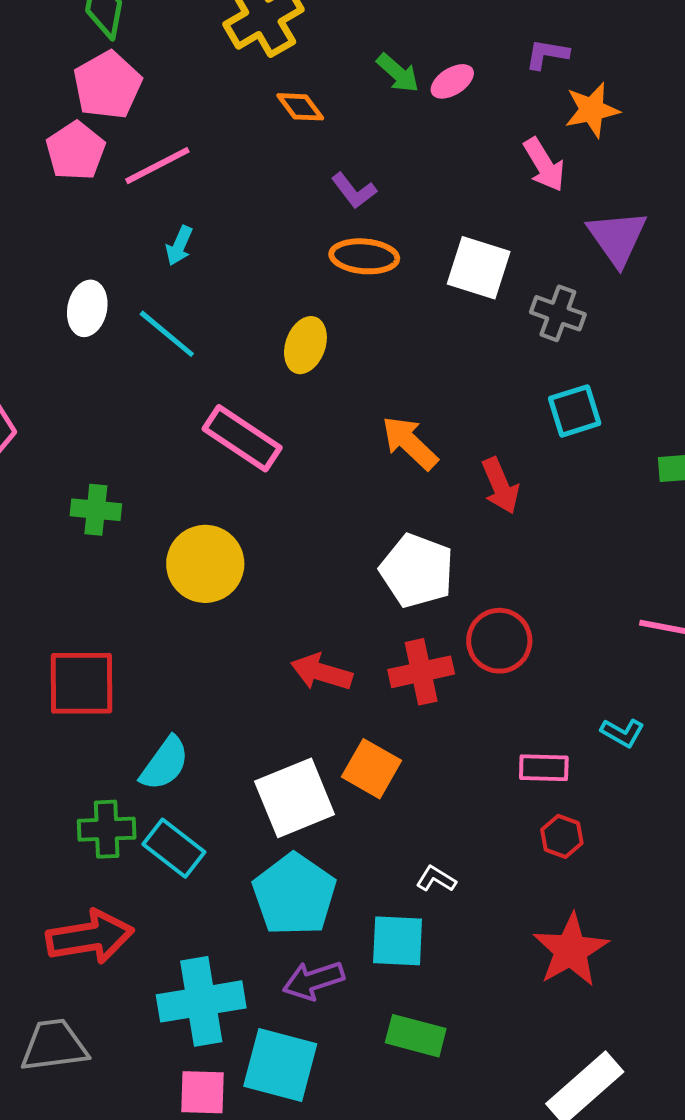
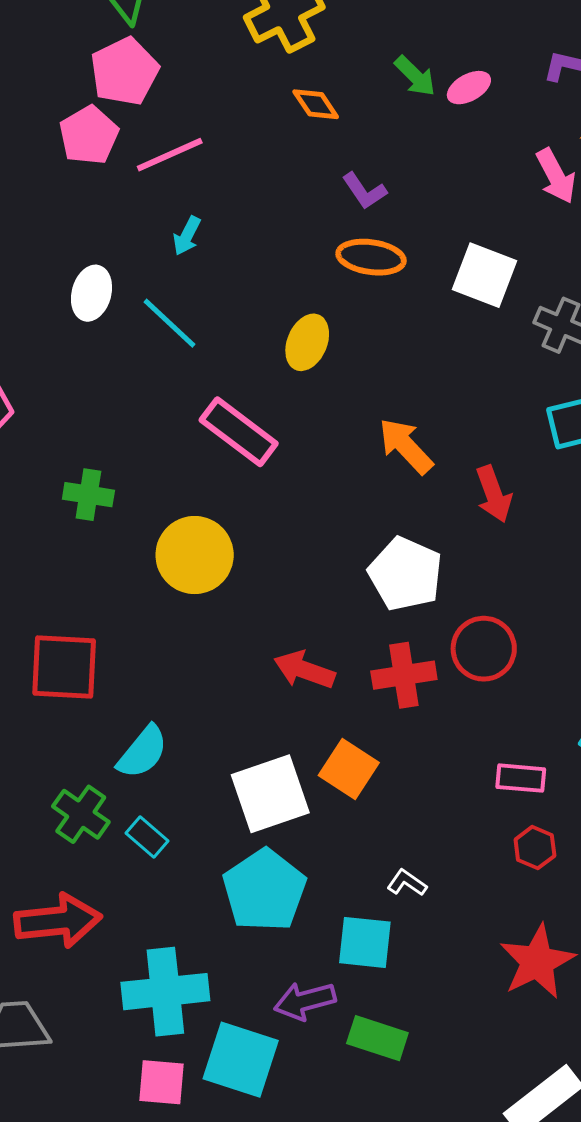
green cross: (107, 829) -> (81, 814), turned 34
cyan rectangle: (174, 848) -> (147, 837), size x0.7
purple arrow: (313, 980) -> (305, 1001), moved

